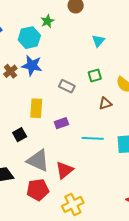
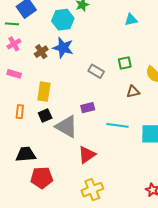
cyan triangle: (98, 41) -> (131, 20), moved, turned 32
yellow rectangle: (36, 108) -> (44, 92), moved
gray triangle: (38, 160) -> (67, 127), moved
red pentagon: (38, 190) -> (42, 178), moved

